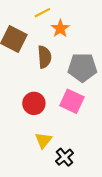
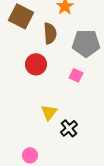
pink square: (72, 101) -> (76, 75), size x0.6
red circle: (34, 103) -> (36, 64), moved

